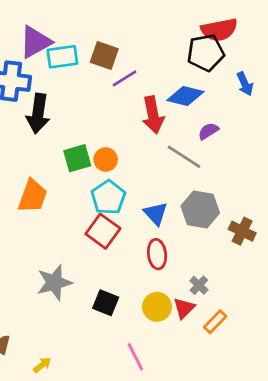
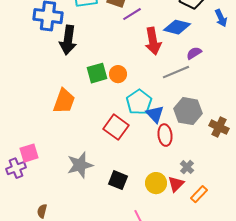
gray line: (184, 157) -> (176, 72), turned -56
cyan pentagon: (108, 197) -> (139, 102), moved
red ellipse: (157, 254) -> (165, 135), moved

